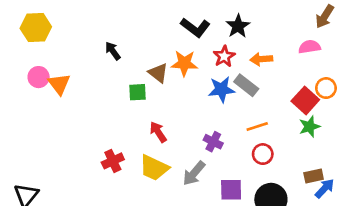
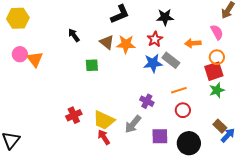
black star: (238, 26) -> (165, 17), turned 30
black L-shape: (195, 28) -> (120, 14), moved, turned -60
pink semicircle: (309, 47) -> (217, 32), turned 70
orange arrow: (261, 59) -> (193, 43), moved
brown triangle: (158, 73) -> (107, 42), moved
orange circle: (326, 88) -> (217, 57), moved
red square: (305, 100) -> (214, 71), turned 30
red arrow: (158, 132) -> (104, 137), moved
brown rectangle: (314, 176) -> (220, 126), turned 56

